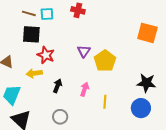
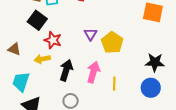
black square: (31, 34) -> (37, 20), turned 36
black arrow: (57, 86) -> (66, 70), size x1.5
pink arrow: (85, 89) -> (93, 72), size x1.5

